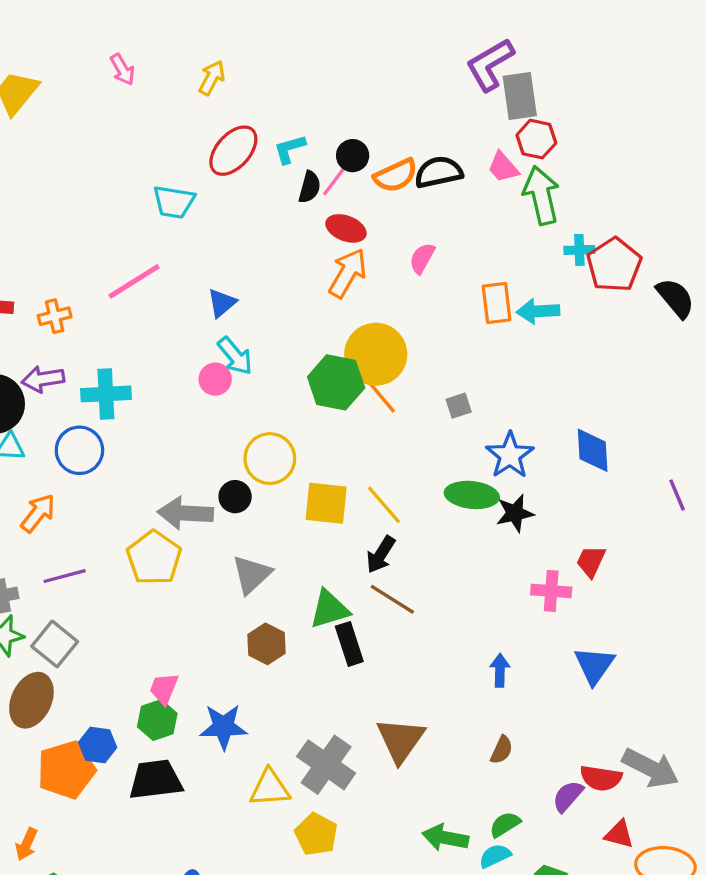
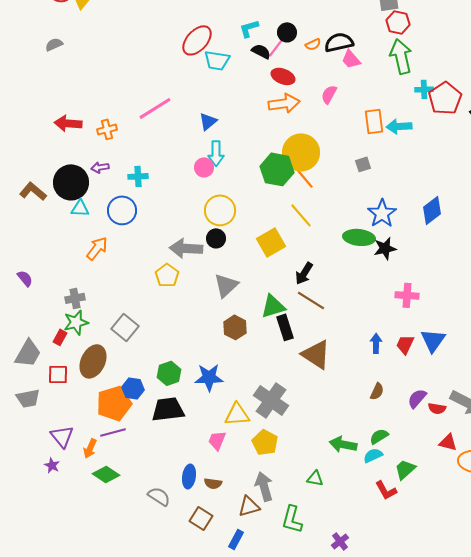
red ellipse: (233, 151) -> (197, 40), moved
pink trapezoid: (503, 167) -> (351, 59), moved
orange semicircle: (396, 175) -> (313, 44), size x0.6
black semicircle: (310, 187) -> (261, 51), turned -78
cyan trapezoid: (174, 202) -> (217, 60), moved
orange arrow: (348, 273) -> (284, 103), turned 52
cyan arrow: (235, 356) -> (216, 153), turned 40
purple arrow: (43, 379) -> (100, 167), size x0.7
cyan cross: (106, 394) -> (138, 176), size x0.7
gray square: (459, 406) -> (363, 164), moved
blue diamond: (593, 450) -> (432, 210), turned 56
yellow circle: (270, 459) -> (220, 210), moved
yellow square: (326, 503) -> (271, 242), turned -36
yellow line: (384, 505) -> (301, 215), moved
yellow pentagon: (154, 558) -> (167, 275), size x0.7
red trapezoid: (591, 561) -> (405, 344), moved
purple line: (65, 576) -> (113, 432), moved
gray square: (55, 644) -> (125, 327), moved
pink trapezoid: (164, 689) -> (217, 440), moved
brown triangle: (401, 740) -> (316, 354), moved, turned -32
red semicircle: (601, 778) -> (437, 408), size x0.7
purple semicircle: (568, 796) -> (417, 398), moved

